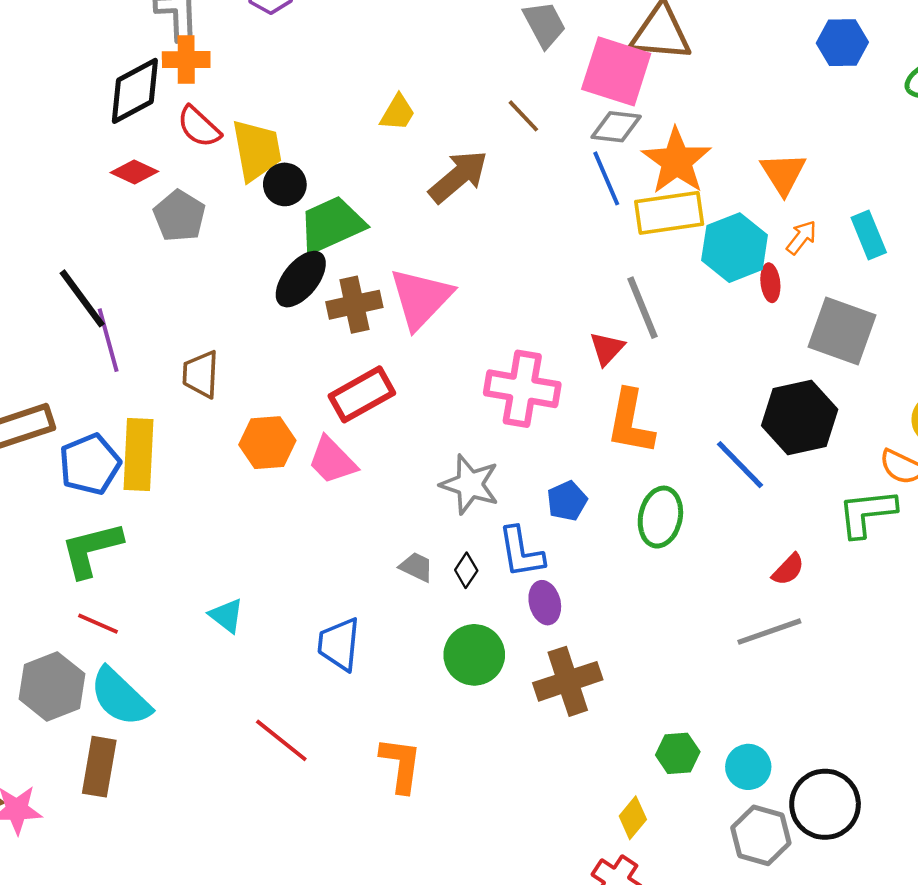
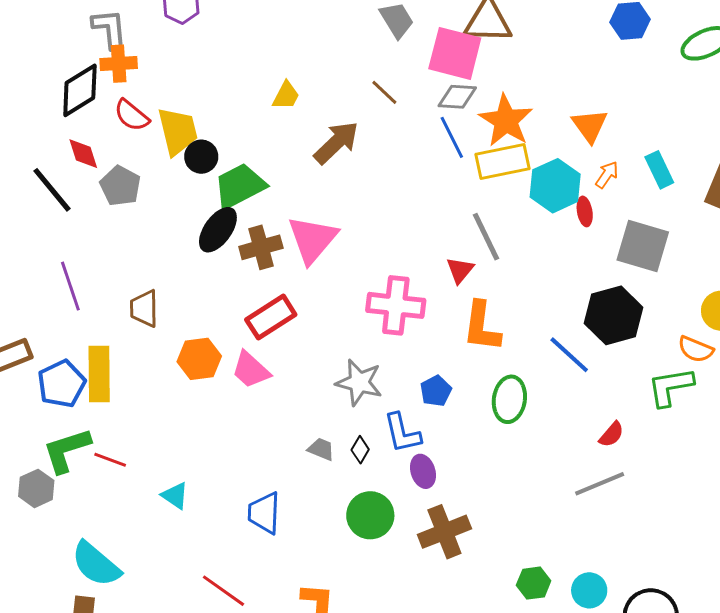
red diamond: (134, 172) -> (83, 154), turned 51
black line: (82, 298) -> (52, 190), moved
red line: (98, 624) -> (110, 460), moved
gray hexagon: (52, 686) -> (36, 488), moved, size x0.7

